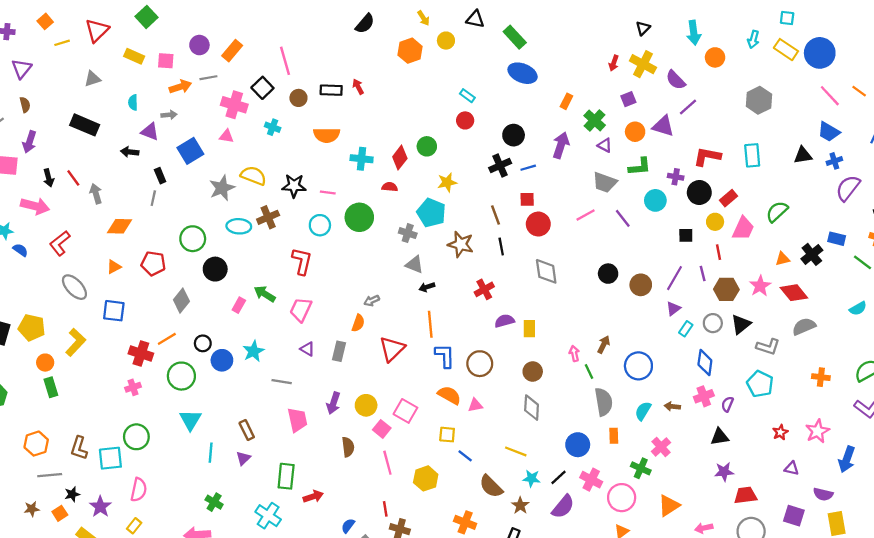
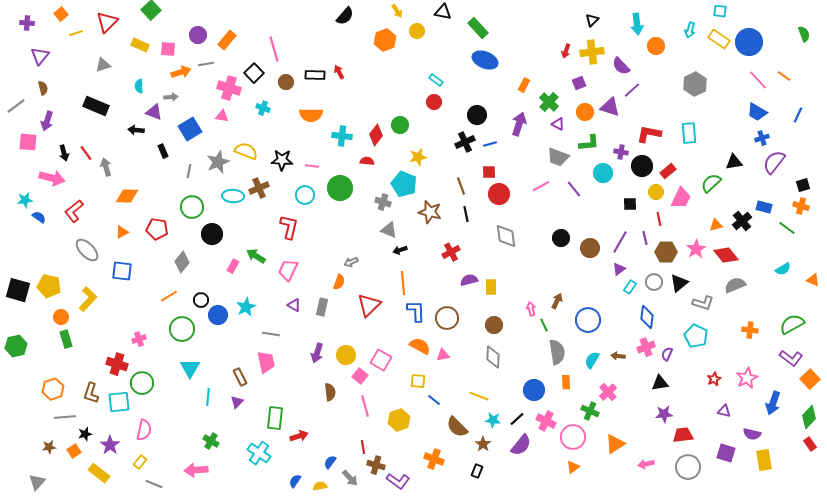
yellow cross: (643, 64) -> (592, 52), turned -35
black triangle: (803, 155) -> (734, 162), moved
gray line: (153, 198) -> (189, 171), moved
red cross: (141, 354) -> (117, 364), moved
pink trapezoid: (297, 420) -> (266, 362), moved

